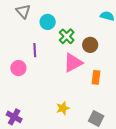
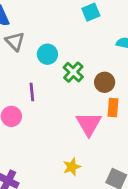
pink triangle: (73, 63) -> (89, 124), moved, turned -30
orange rectangle: (96, 77) -> (113, 108), moved

